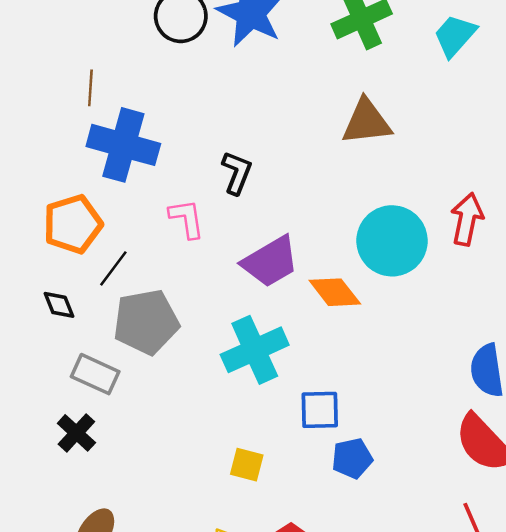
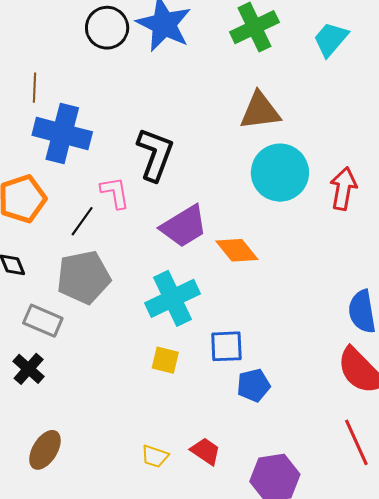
black L-shape: (237, 173) -> (155, 154), size x1.5
cyan circle: (392, 241) -> (280, 173), moved
black line: (113, 268) -> (82, 221), moved
yellow square: (247, 465) -> (165, 360), moved

